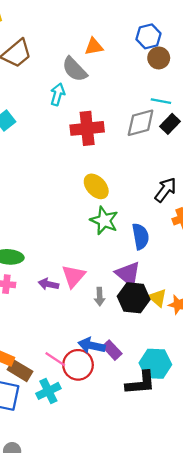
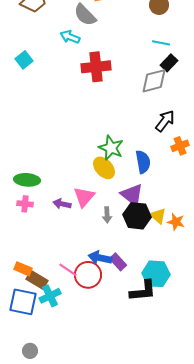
cyan arrow: (58, 94) -> (70, 37), turned -84
gray diamond: (141, 123) -> (154, 81), moved
yellow ellipse: (96, 186) -> (104, 168), moved
cyan cross: (48, 391) -> (50, 296), moved

